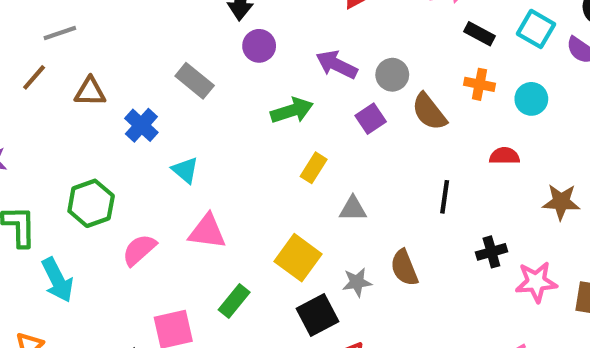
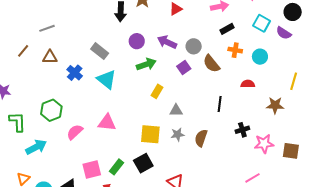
gray line: (60, 33) -> (47, 28), moved
black rectangle: (479, 34) -> (227, 29), moved, turned -56
purple circle: (259, 46) -> (137, 41), moved
cyan triangle: (185, 170) -> (107, 79), moved, size x1.5
yellow square: (298, 258) -> (150, 134), turned -30
brown semicircle: (404, 268) -> (201, 138), turned 42
cyan arrow: (57, 280) -> (36, 147), turned -90
gray star: (357, 282) -> (178, 134), moved
green rectangle: (234, 301) -> (117, 167), moved
black square: (318, 315) -> (143, 163), moved

